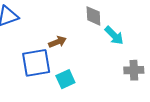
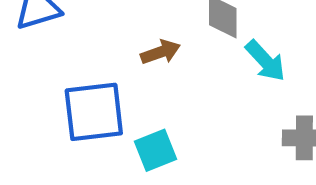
brown arrow: (57, 42) -> (161, 52), moved

